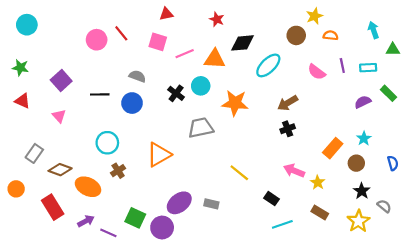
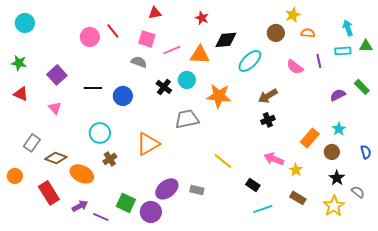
cyan rectangle: (368, 68) -> (343, 51), moved
gray semicircle: (137, 76) -> (139, 62), moved

